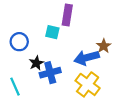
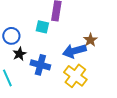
black star: (36, 63) -> (19, 54), moved
blue cross: (50, 73) -> (40, 65), turned 30

